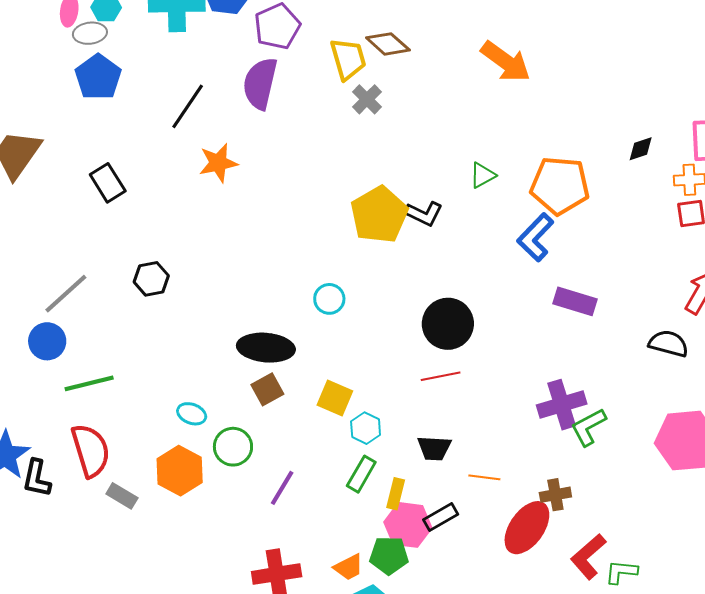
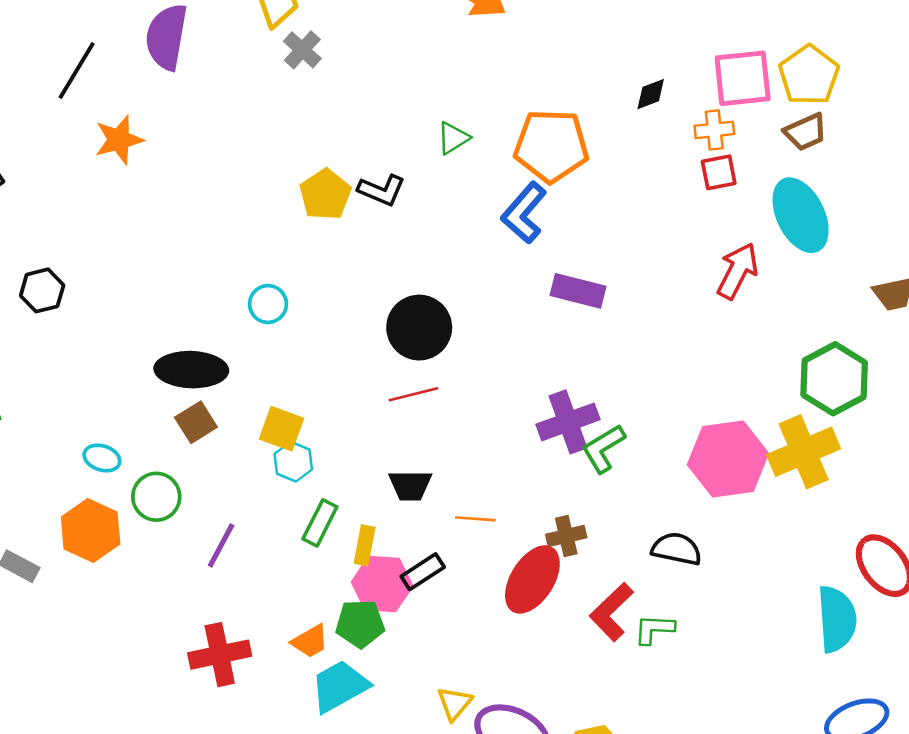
yellow pentagon: (379, 215) -> (325, 194), size x0.7
black semicircle: (668, 344) -> (677, 549), moved
cyan hexagon: (366, 428) -> (293, 462), moved

